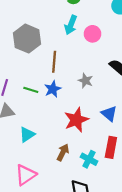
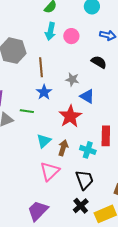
green line: (31, 90) -> (27, 111), moved
blue triangle: (109, 114) -> (87, 96), moved
cyan triangle: (27, 135) -> (44, 141), moved
pink triangle: (26, 175) -> (50, 171), moved

